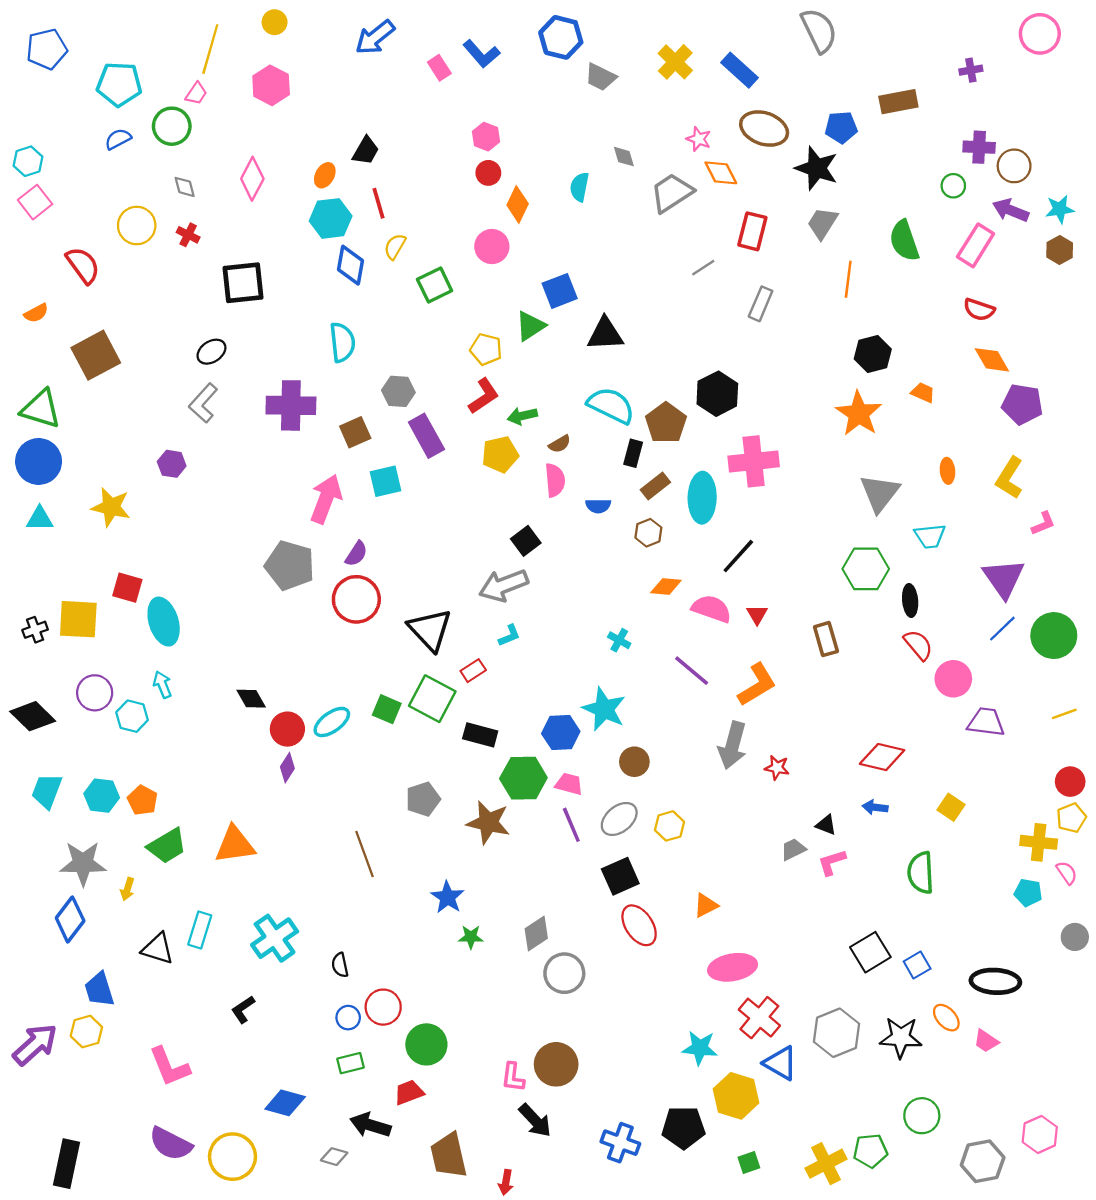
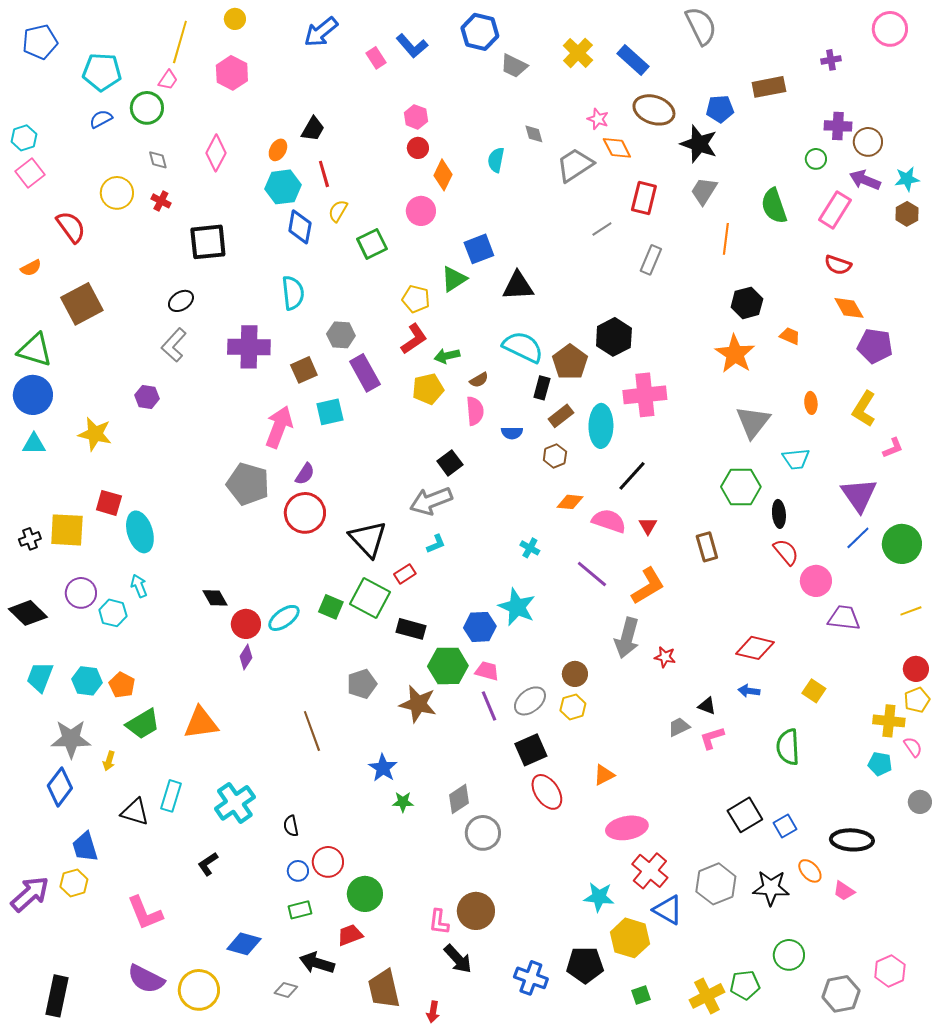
brown circle: (634, 762) -> (575, 674), moved

